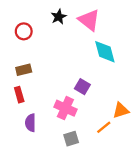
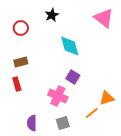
pink triangle: (89, 20) -> (104, 18), moved
cyan diamond: (105, 52) -> (70, 46), moved
purple semicircle: (30, 123) -> (32, 123), moved

